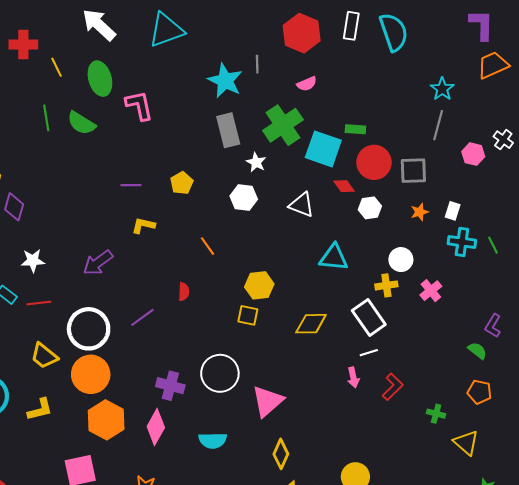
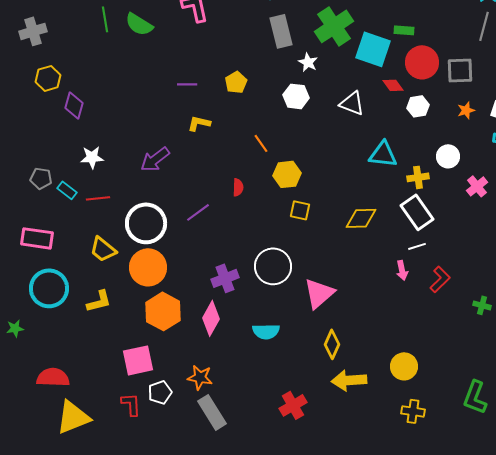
yellow hexagon: (259, 285) -> (287, 174), moved
yellow cross: (386, 285) -> (418, 177), moved
purple cross: (170, 386) -> (225, 278), turned -36

